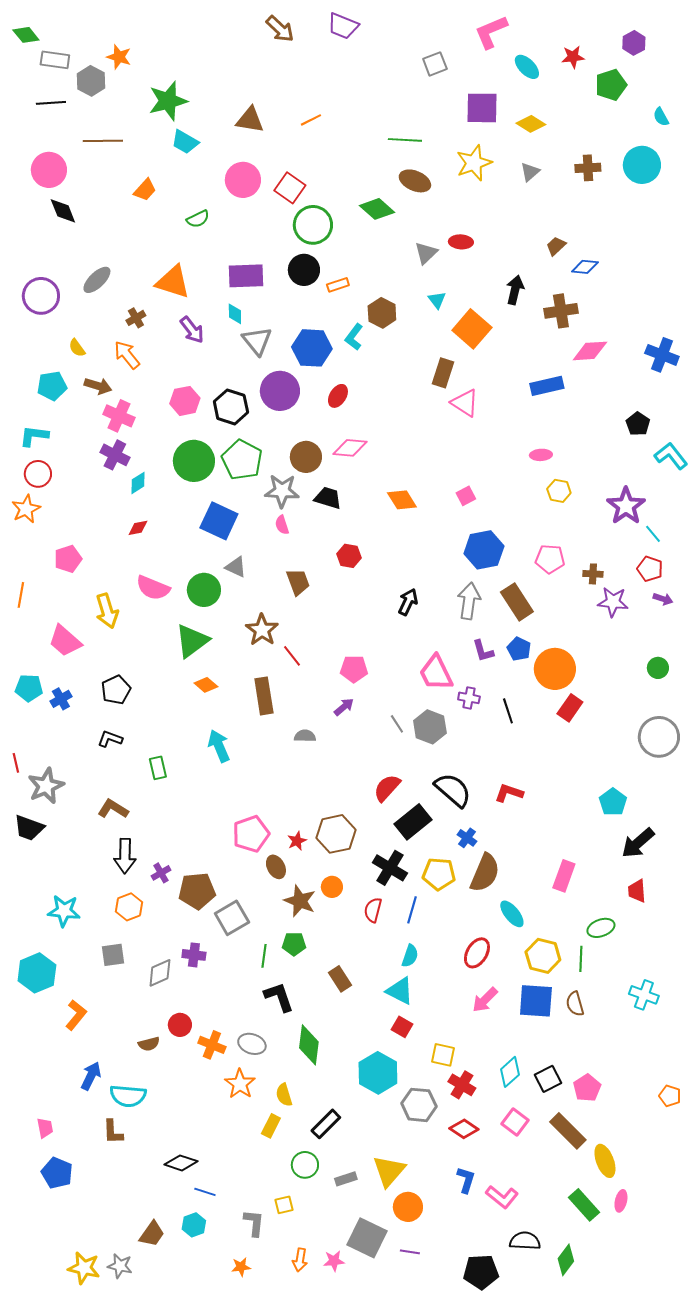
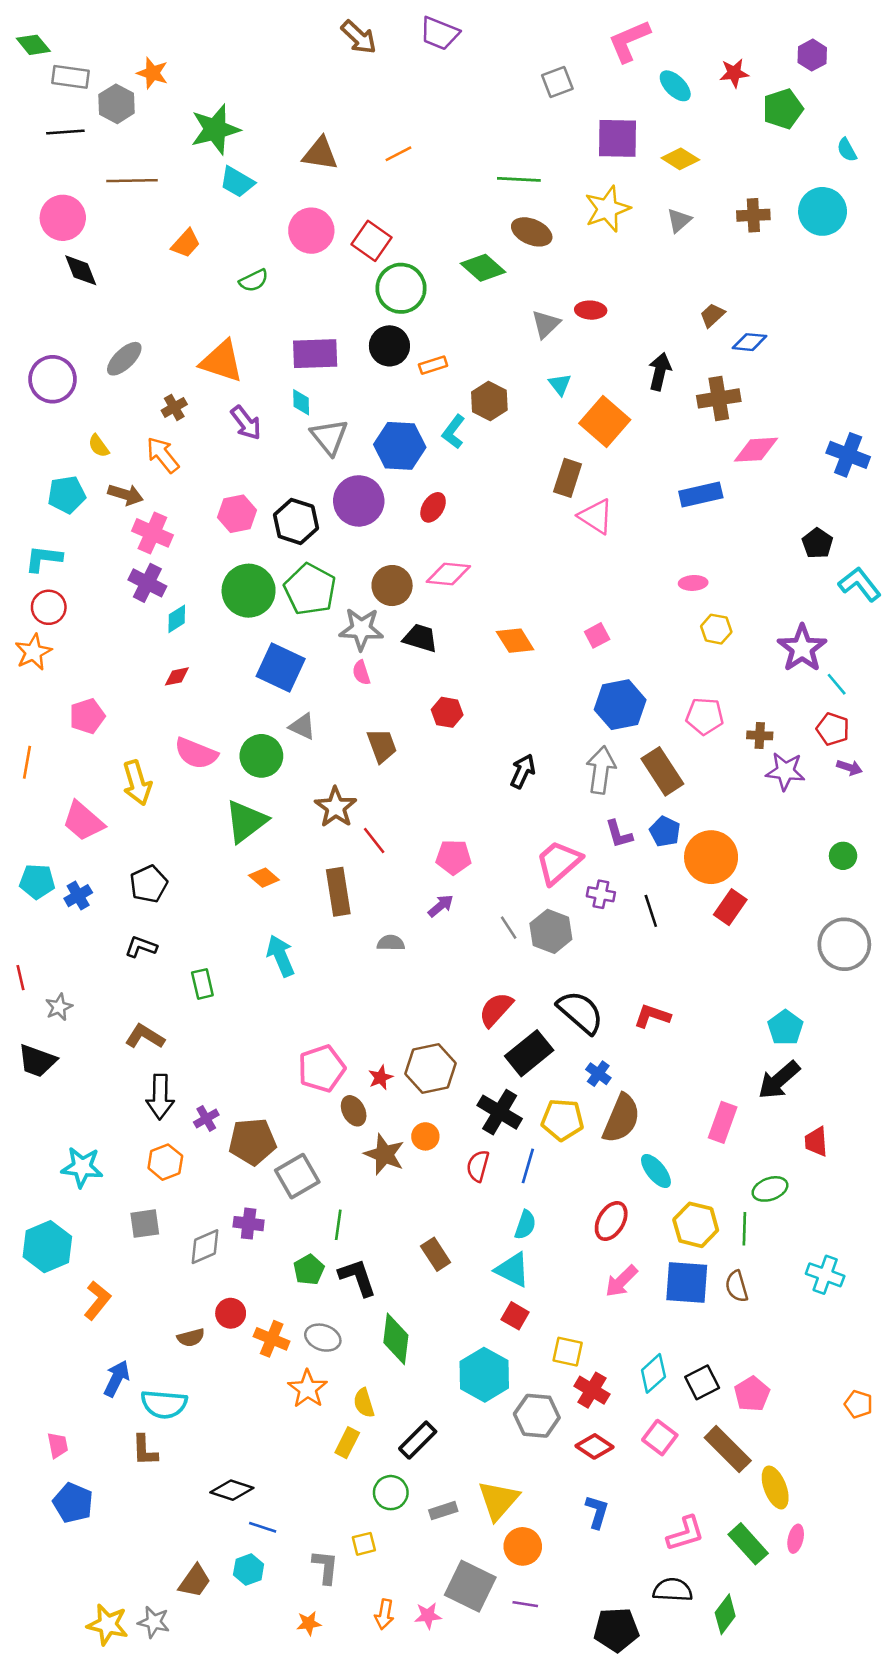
pink trapezoid: (436, 673) -> (559, 862), turned 75
gray star: (46, 786) -> (59, 1007), size x0.6
black arrow: (638, 843) -> (779, 1080), moved
green pentagon: (294, 944) -> (309, 1270), moved, turned -30
pink L-shape: (502, 1197) -> (685, 1534), moved, turned -56

